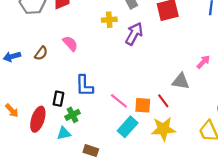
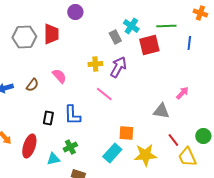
yellow cross: (109, 20) -> (95, 64), moved
black rectangle: (58, 99) -> (48, 118), moved
pink line: (119, 101) -> (104, 94), moved
red line: (163, 101) -> (173, 140), moved
green cross: (72, 115) -> (70, 147), moved

